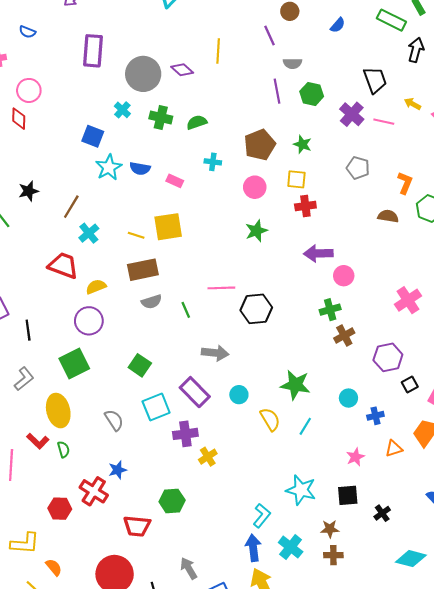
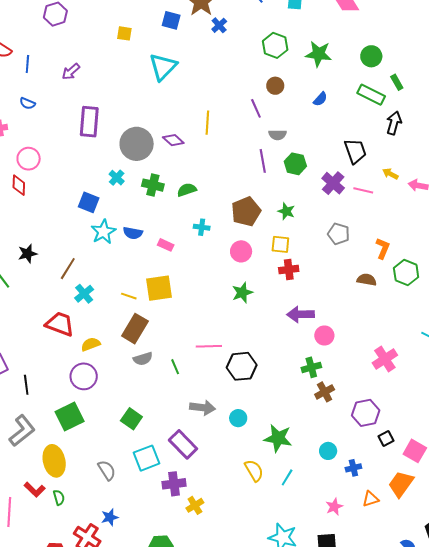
brown rectangle: (143, 270) -> (135, 329), turned -48
gray L-shape: (24, 379) -> (22, 431), size x1.4
cyan circle: (239, 395) -> (238, 418), moved

